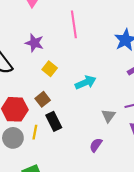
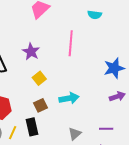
brown square: (43, 99) -> (40, 105), moved
gray triangle: (108, 116) -> (75, 134), moved

